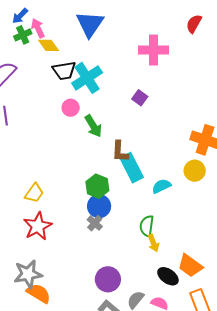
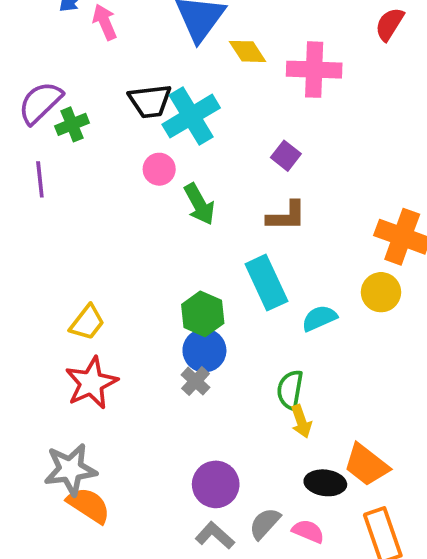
green cross: (23, 35) -> (72, 124), moved
yellow diamond: (49, 45) -> (247, 51), moved
brown L-shape: (120, 151) -> (286, 216), moved, turned -95
black ellipse: (168, 276) -> (325, 483), turned -30

